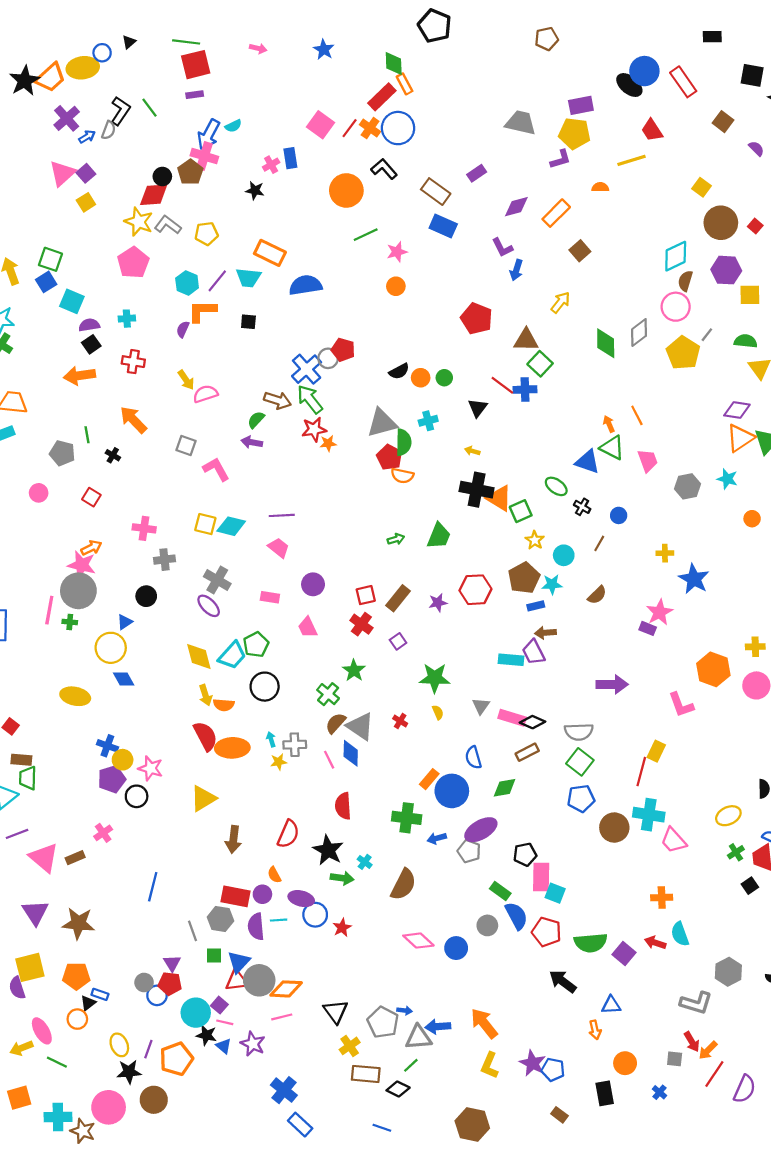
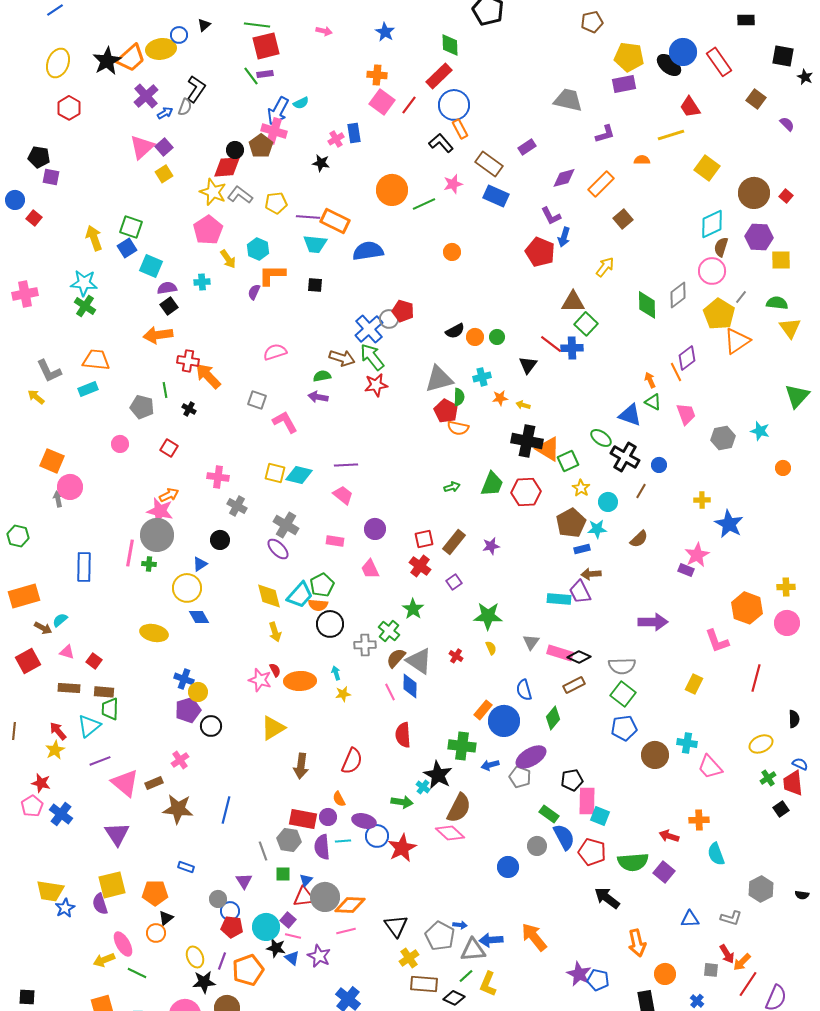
orange rectangle: (404, 84) -> (460, 129), moved
green line: (149, 108) -> (251, 76), moved
orange cross: (370, 128) -> (377, 75), moved, turned -30
yellow pentagon: (574, 133) -> (629, 57), moved
yellow square: (701, 187) -> (707, 168), moved, size x1.4
orange circle: (346, 190) -> (392, 190), moved
pink star: (397, 252) -> (453, 184), moved
purple line: (217, 281) -> (308, 217), moved, turned 55
red pentagon: (477, 319) -> (540, 252), moved
red cross: (133, 362) -> (188, 361), moved
yellow arrow: (186, 380) -> (228, 259), moved
purple diamond: (737, 410) -> (687, 358), moved, turned -45
green semicircle: (256, 420) -> (322, 376), turned 36
orange triangle: (740, 438) -> (737, 341), moved
green semicircle: (403, 442) -> (459, 397), size x0.7
orange star: (328, 443) -> (500, 398), moved
green triangle: (612, 448) -> (653, 402), size x0.7
black cross: (582, 507) -> (625, 457), size x1.8
gray cross: (165, 560) -> (237, 506), turned 36
red hexagon: (475, 590) -> (526, 492), moved
orange semicircle: (224, 705) -> (318, 605), moved
red semicircle: (205, 736) -> (275, 670), size x0.5
gray cross: (295, 745) -> (365, 645), moved
pink star: (151, 768) -> (260, 680), moved
red line: (641, 772) -> (756, 678), moved
green diamond: (505, 788) -> (553, 718), turned -40
cyan cross: (649, 815) -> (687, 743), size x0.7
black star: (328, 850) -> (438, 775), moved
brown star: (78, 923) -> (178, 809), moved
red star: (342, 928) -> (402, 848), size x1.6
pink diamond: (418, 941) -> (450, 833), moved
red arrow: (655, 943) -> (669, 836), moved
blue triangle: (239, 962) -> (306, 880), size x0.6
red pentagon: (170, 984) -> (232, 927), moved
blue rectangle: (100, 994) -> (186, 867), moved
gray L-shape: (696, 1003) -> (731, 918), size x0.7
blue triangle: (611, 1005) -> (690, 919), moved
orange arrow: (595, 1030) -> (637, 943), size x1.5
yellow L-shape: (489, 1065) -> (488, 984), moved

